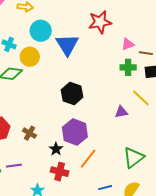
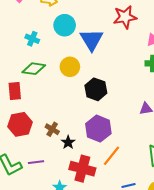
yellow circle: (30, 57) -> (70, 67), moved
black star: (56, 149) -> (68, 142), moved
red cross: (60, 172) -> (82, 169), size x1.4

